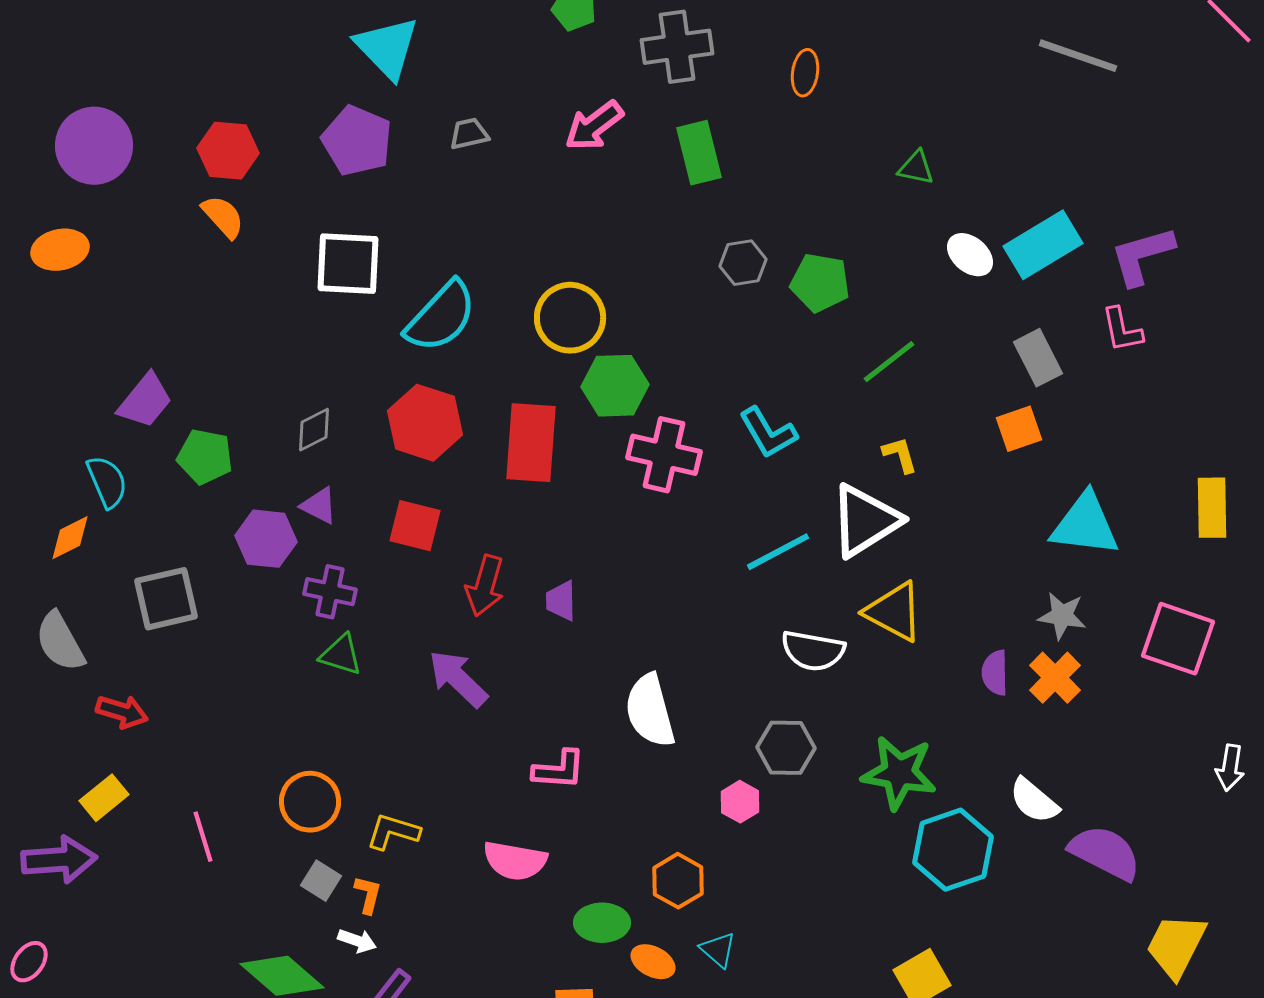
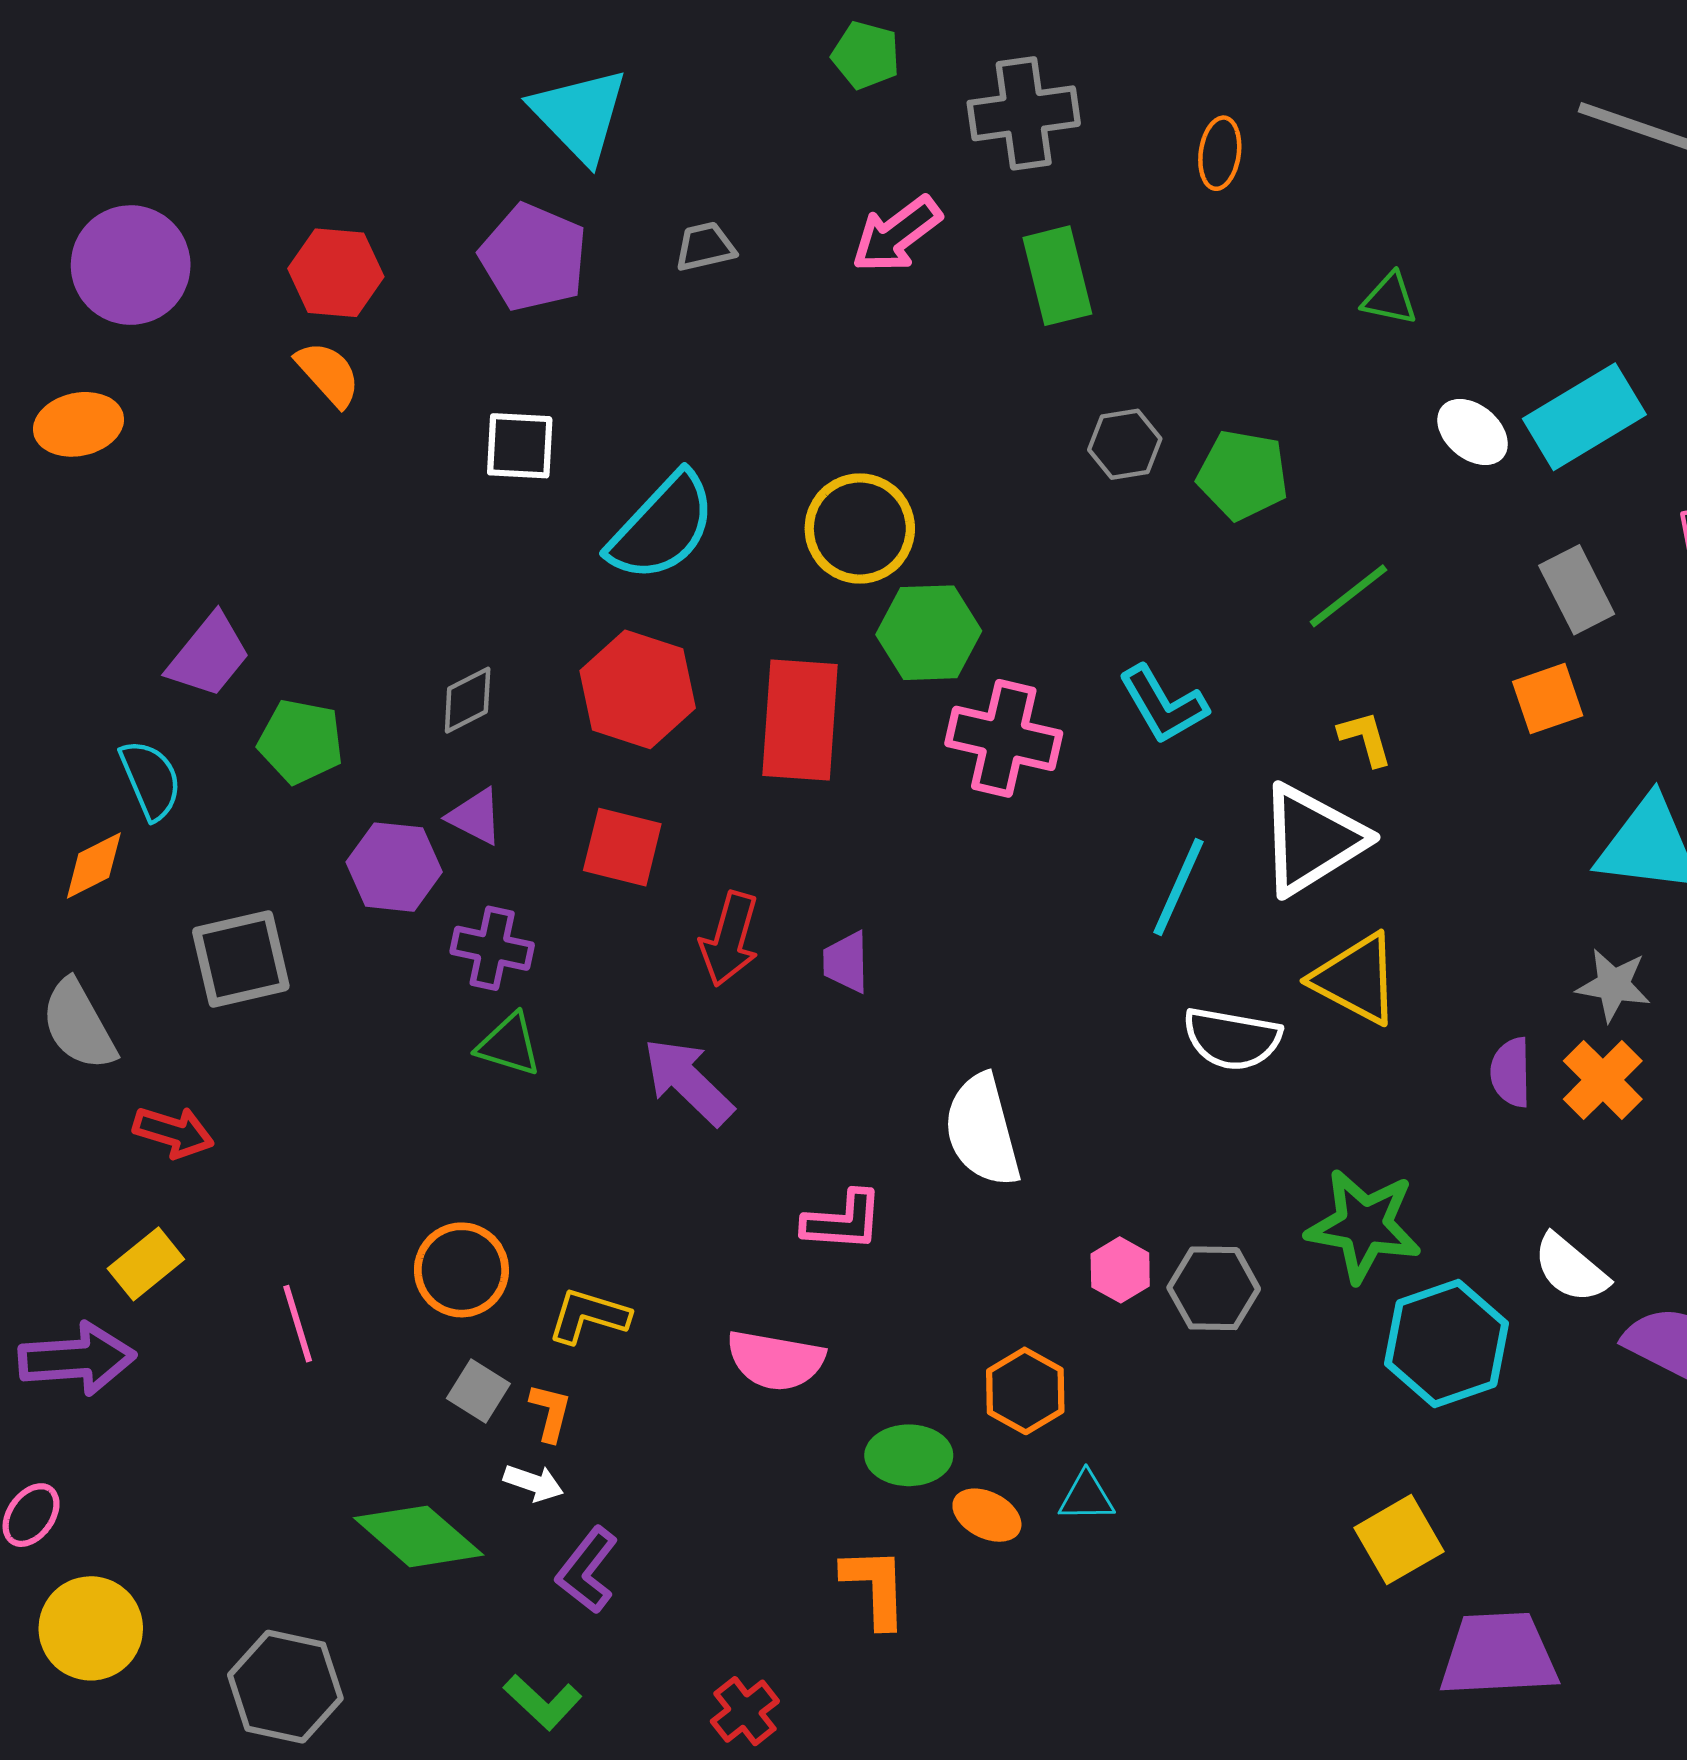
white square: (348, 264) -> (520, 446), size x0.7
cyan line: (778, 552) -> (1178, 887), turned -38
gray hexagon: (786, 748) -> (1214, 1288), moved
cyan triangle: (718, 950) -> (1087, 1497), turned -42

